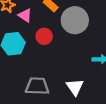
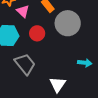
gray trapezoid: (37, 86) -> (25, 64), moved, turned 40

